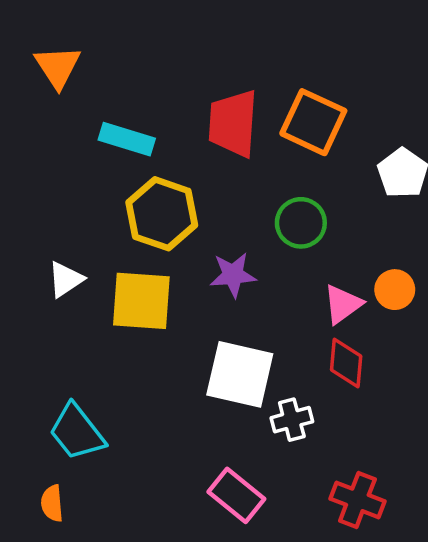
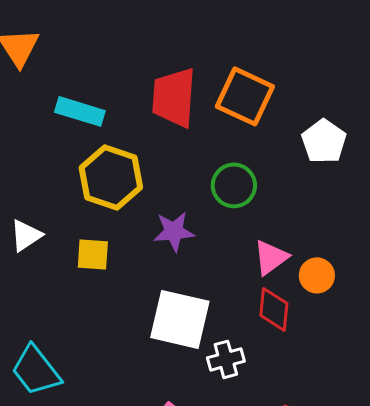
orange circle: (395, 290) -> (317, 275), moved
yellow square: (141, 301) -> (93, 254), size x0.6

